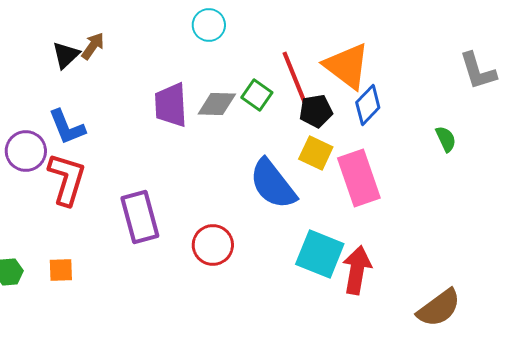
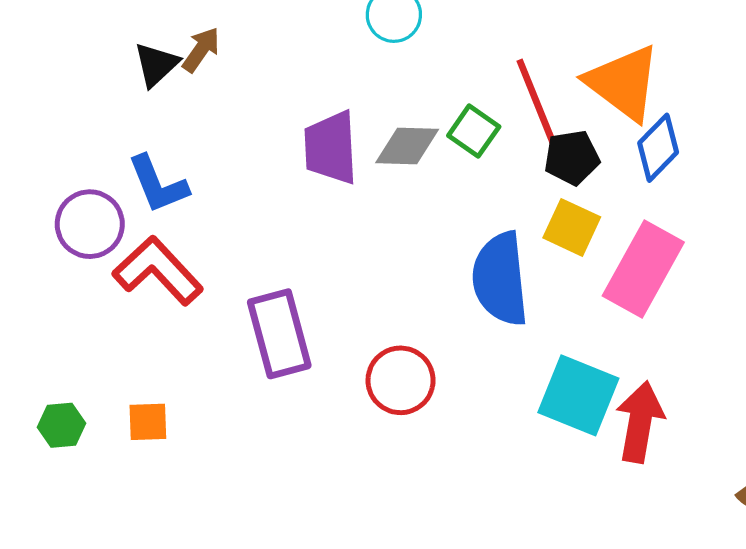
pink rectangle: (359, 178) -> (643, 269), turned 48
red L-shape: (67, 179) -> (158, 271), turned -60
blue semicircle: (273, 184) -> (500, 279), turned 32

